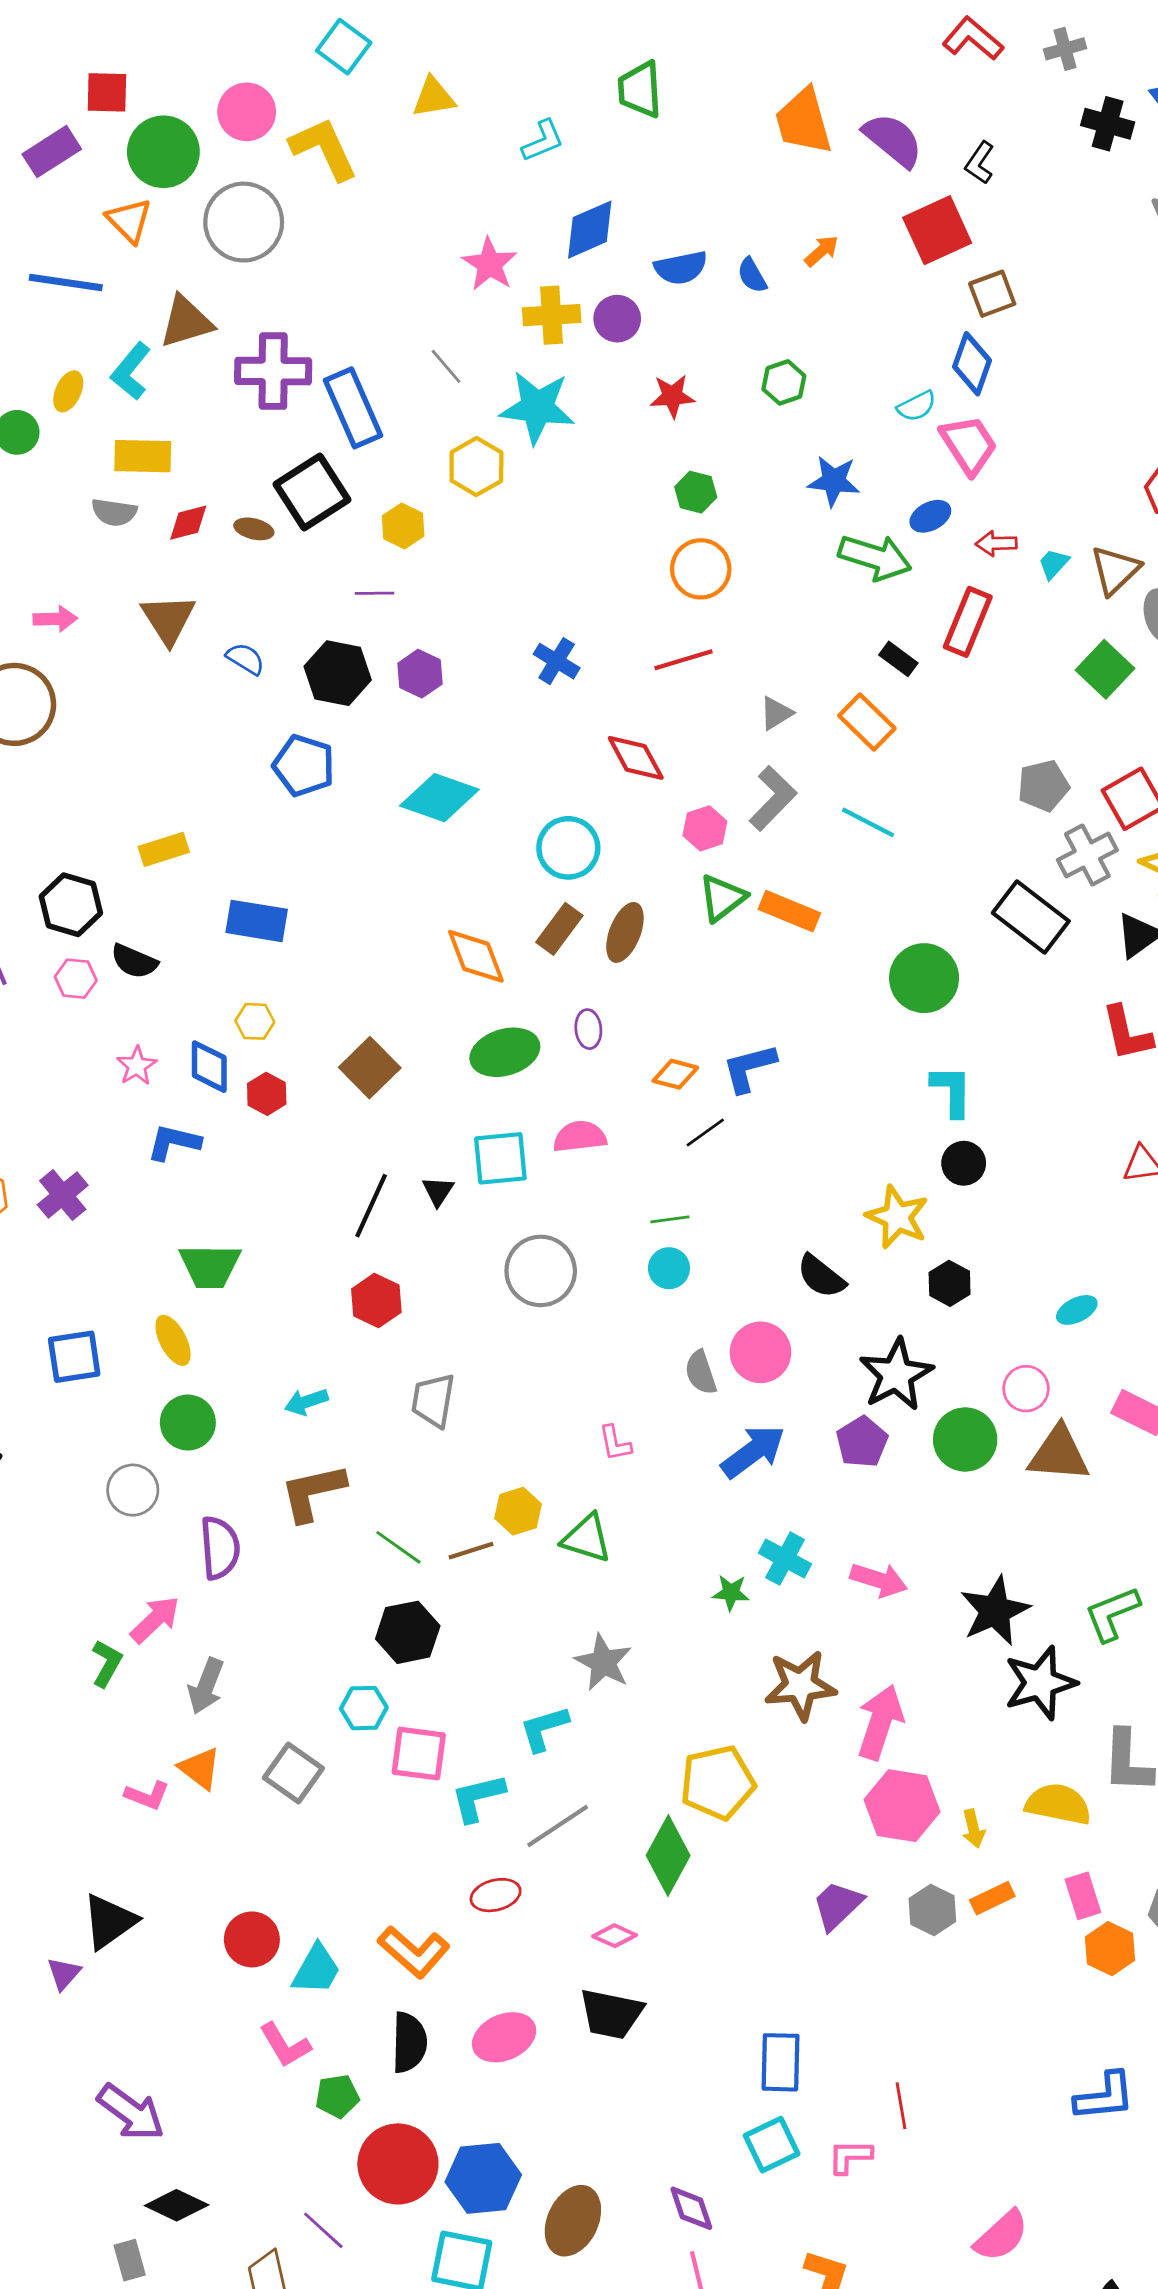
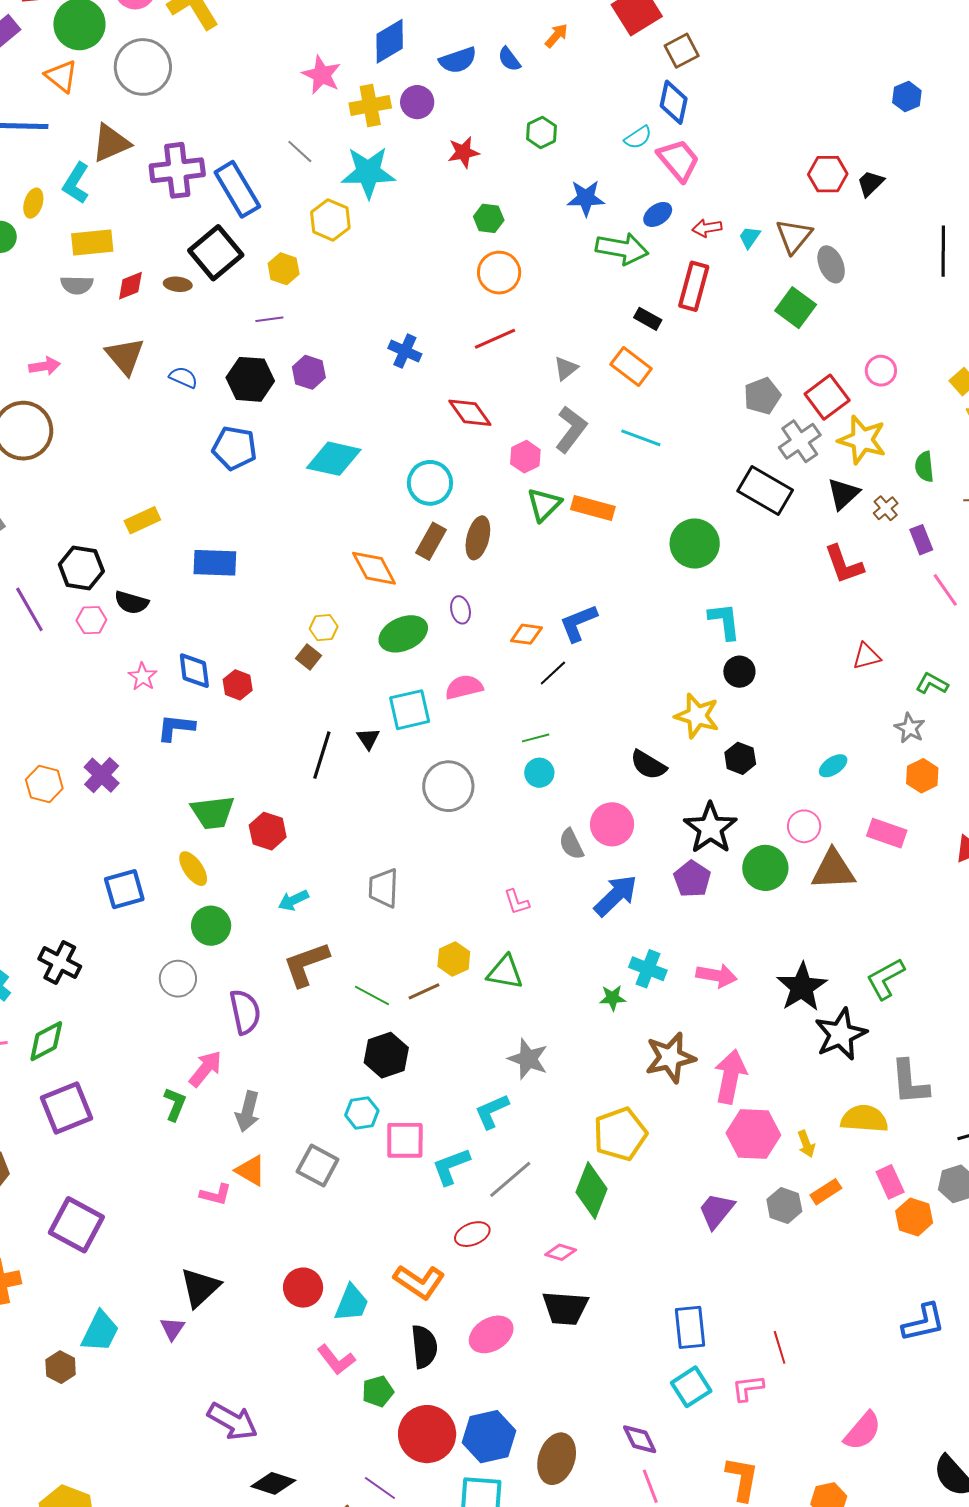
yellow hexagon: (255, 1021) -> (324, 628), moved
brown square: (370, 1068) -> (308, 657), size x0.6
red hexagon: (376, 1301) -> (268, 831), moved

